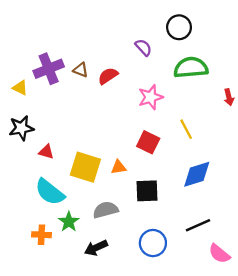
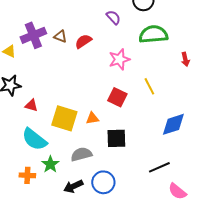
blue diamond: (197, 174) -> (173, 124), moved
blue circle: (153, 243) -> (103, 182), moved

